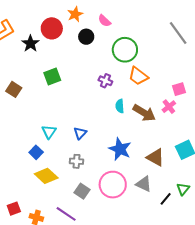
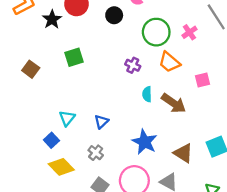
pink square: (179, 89) -> (203, 80), moved
pink cross: (169, 107) -> (189, 32), moved
gray cross: (77, 161) -> (96, 153), turned 32

